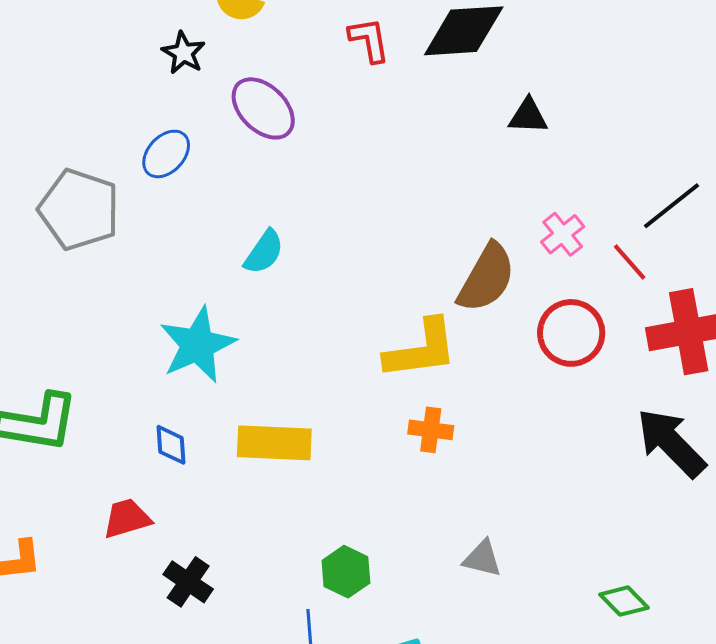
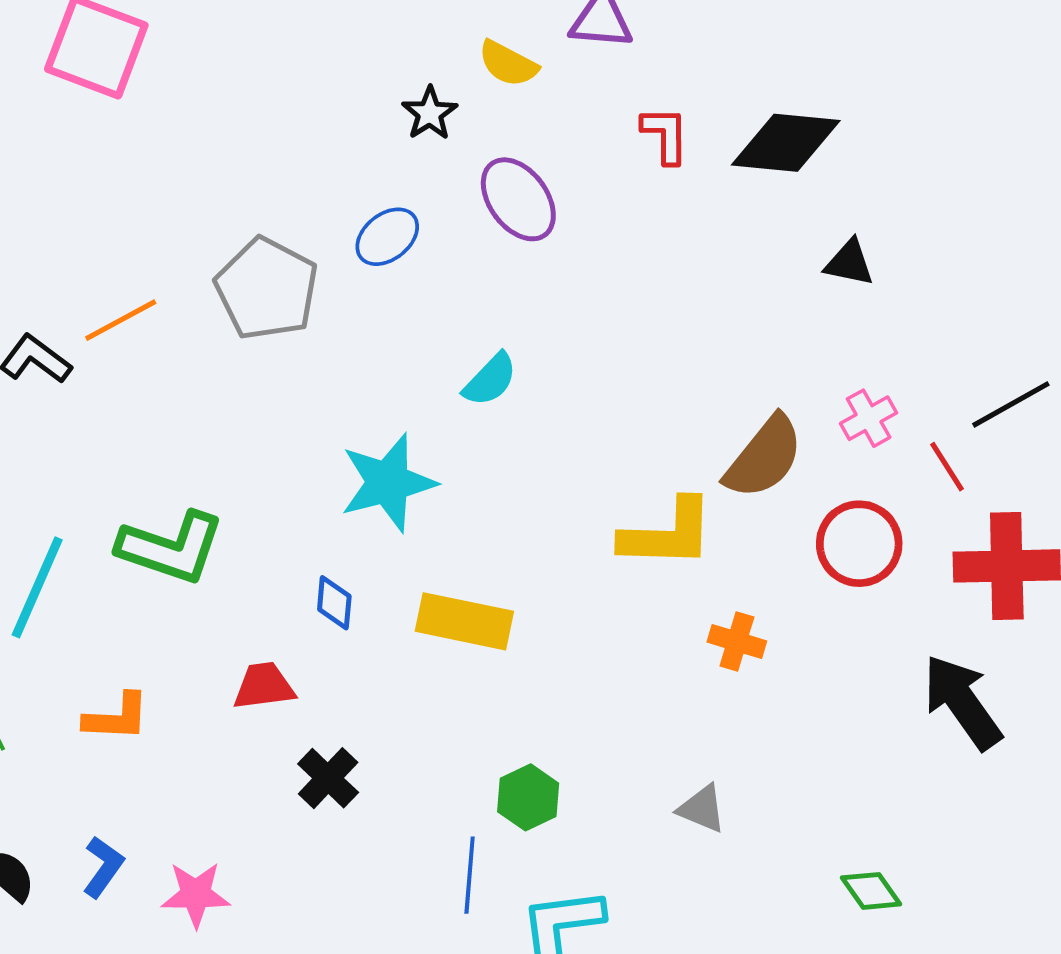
orange cross: (431, 430) -> (737, 642), moved

